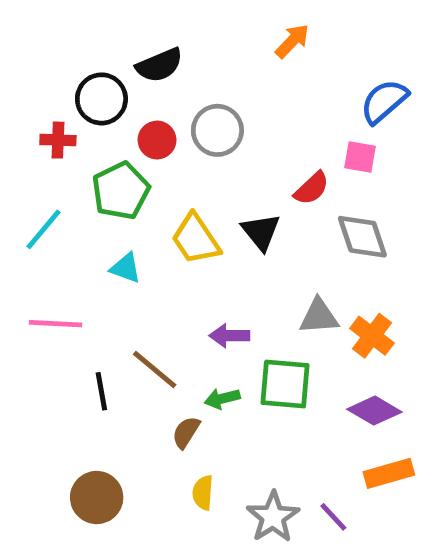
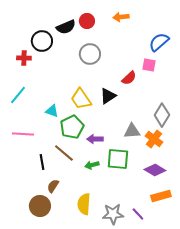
orange arrow: (292, 41) -> (121, 17), turned -140
red circle: (157, 140) -> (87, 21), moved
green pentagon: (121, 191) -> (72, 127), moved
black triangle: (261, 232) -> (108, 96), turned 36
gray diamond: (362, 237) -> (162, 115), moved, turned 50
brown semicircle: (186, 432) -> (53, 186), moved
yellow semicircle: (203, 493) -> (84, 204), size x1.5
gray star: (273, 517) -> (113, 214), turned 30

